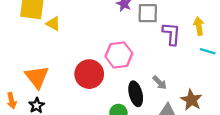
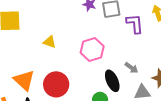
yellow triangle: (53, 24) -> (50, 42), moved
red circle: (89, 74) -> (56, 84), moved

